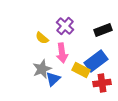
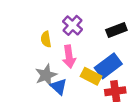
yellow semicircle: (42, 38) -> (46, 39), turned 40
blue triangle: (53, 79) -> (59, 87), turned -35

